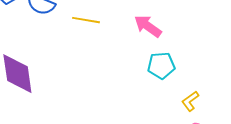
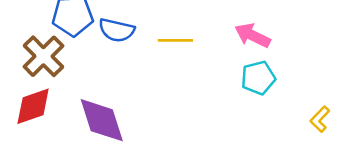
cyan pentagon: (161, 66) -> (258, 78), moved

